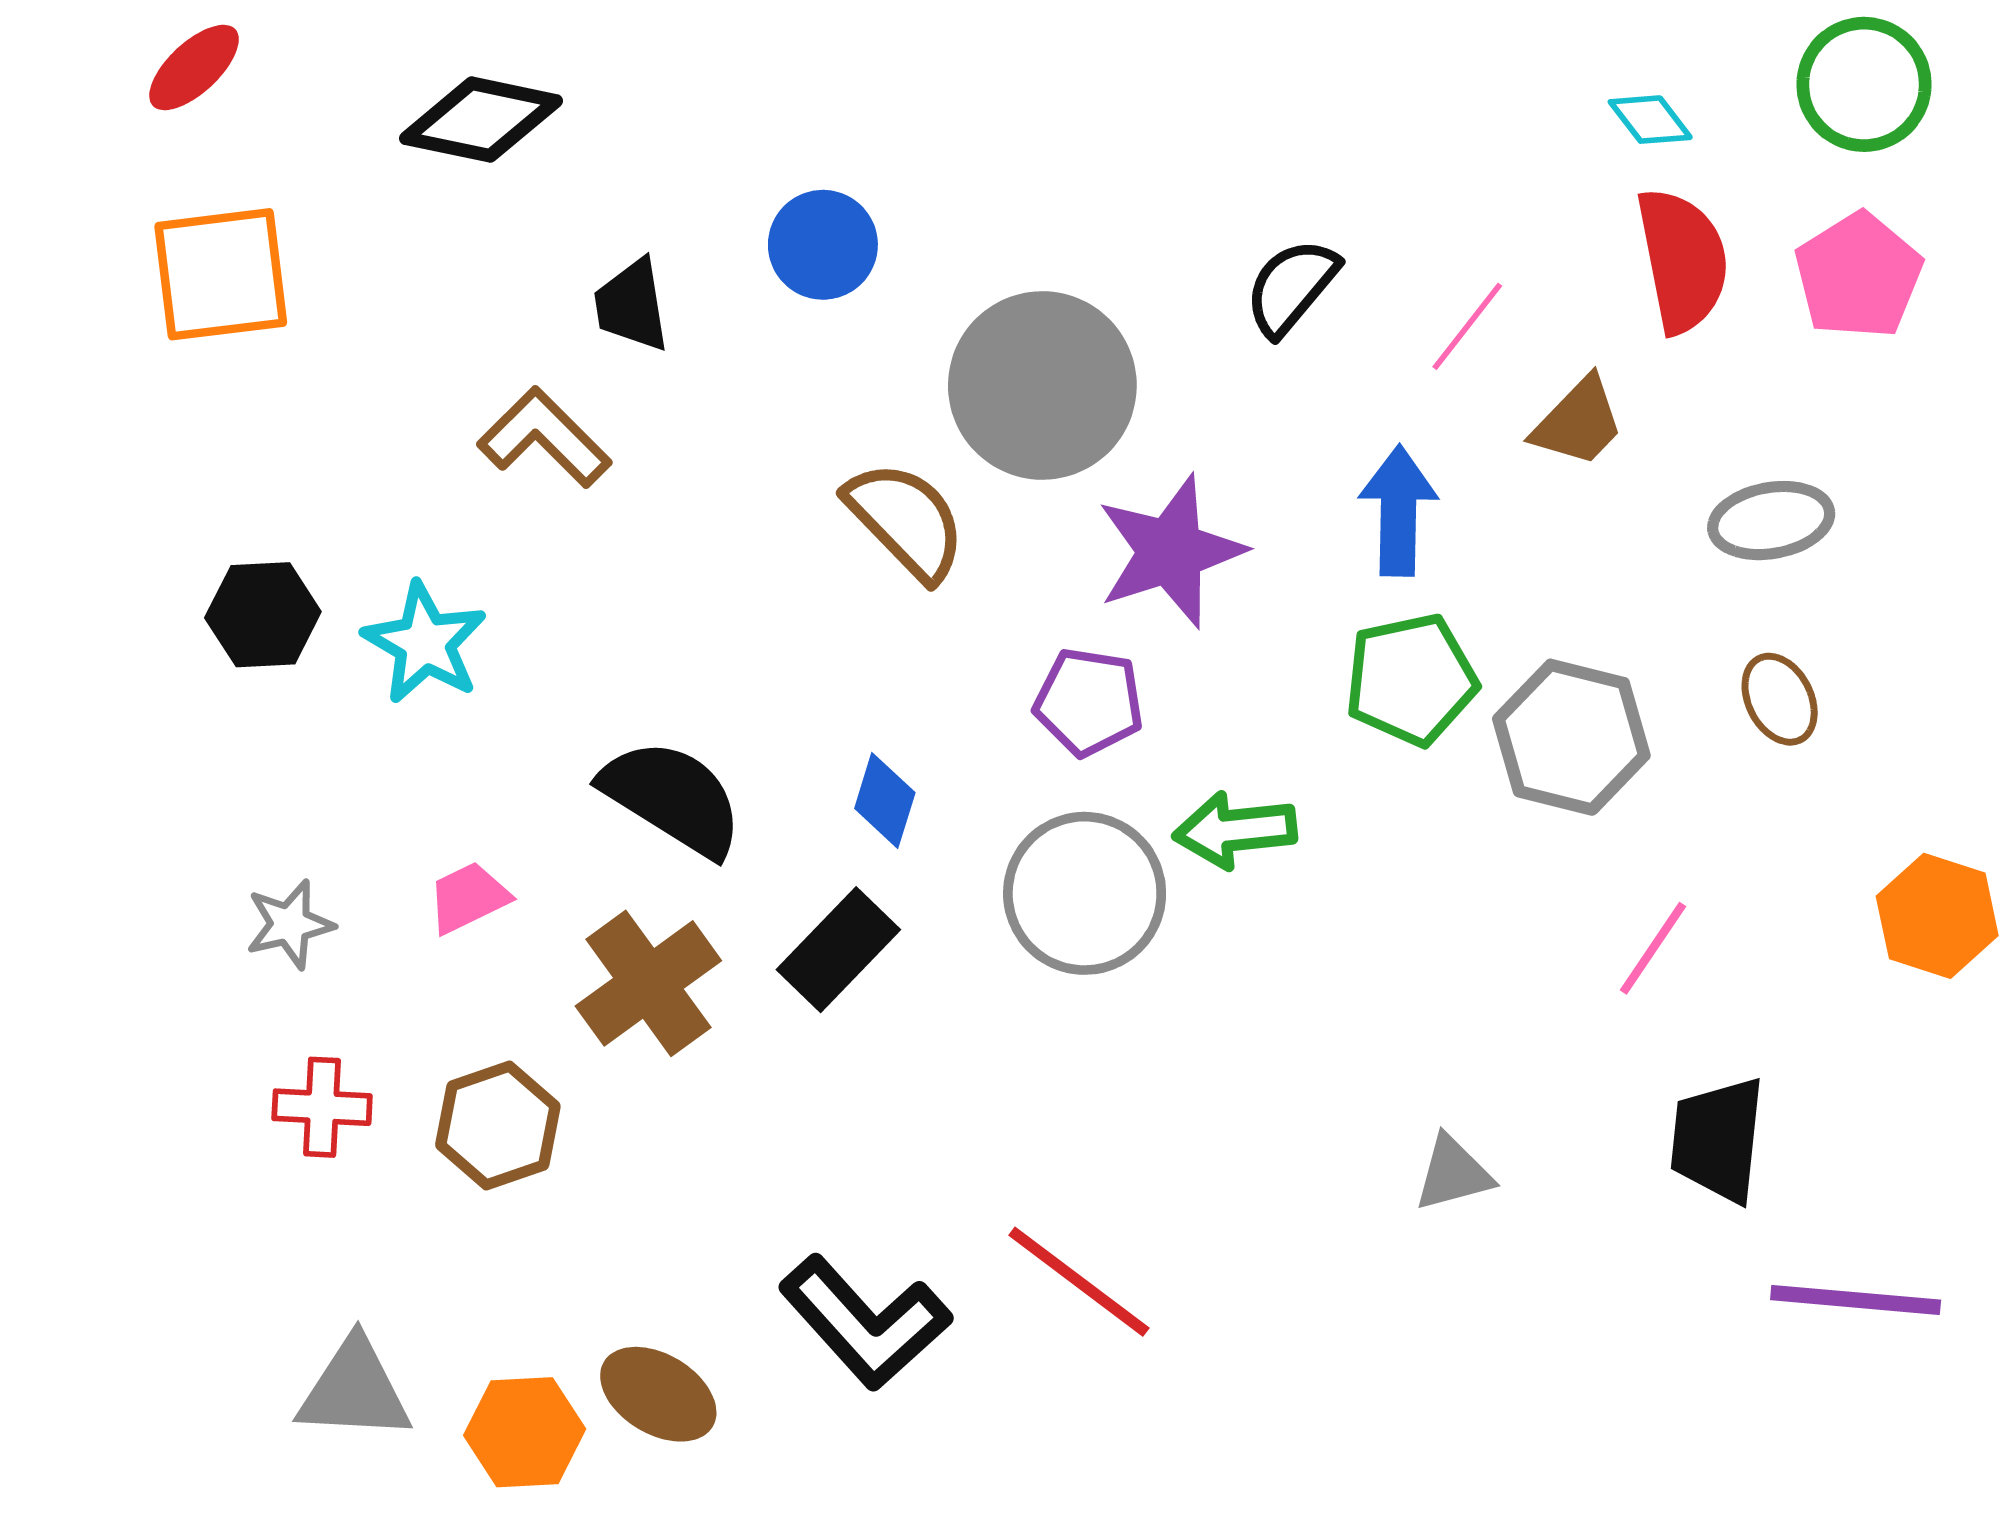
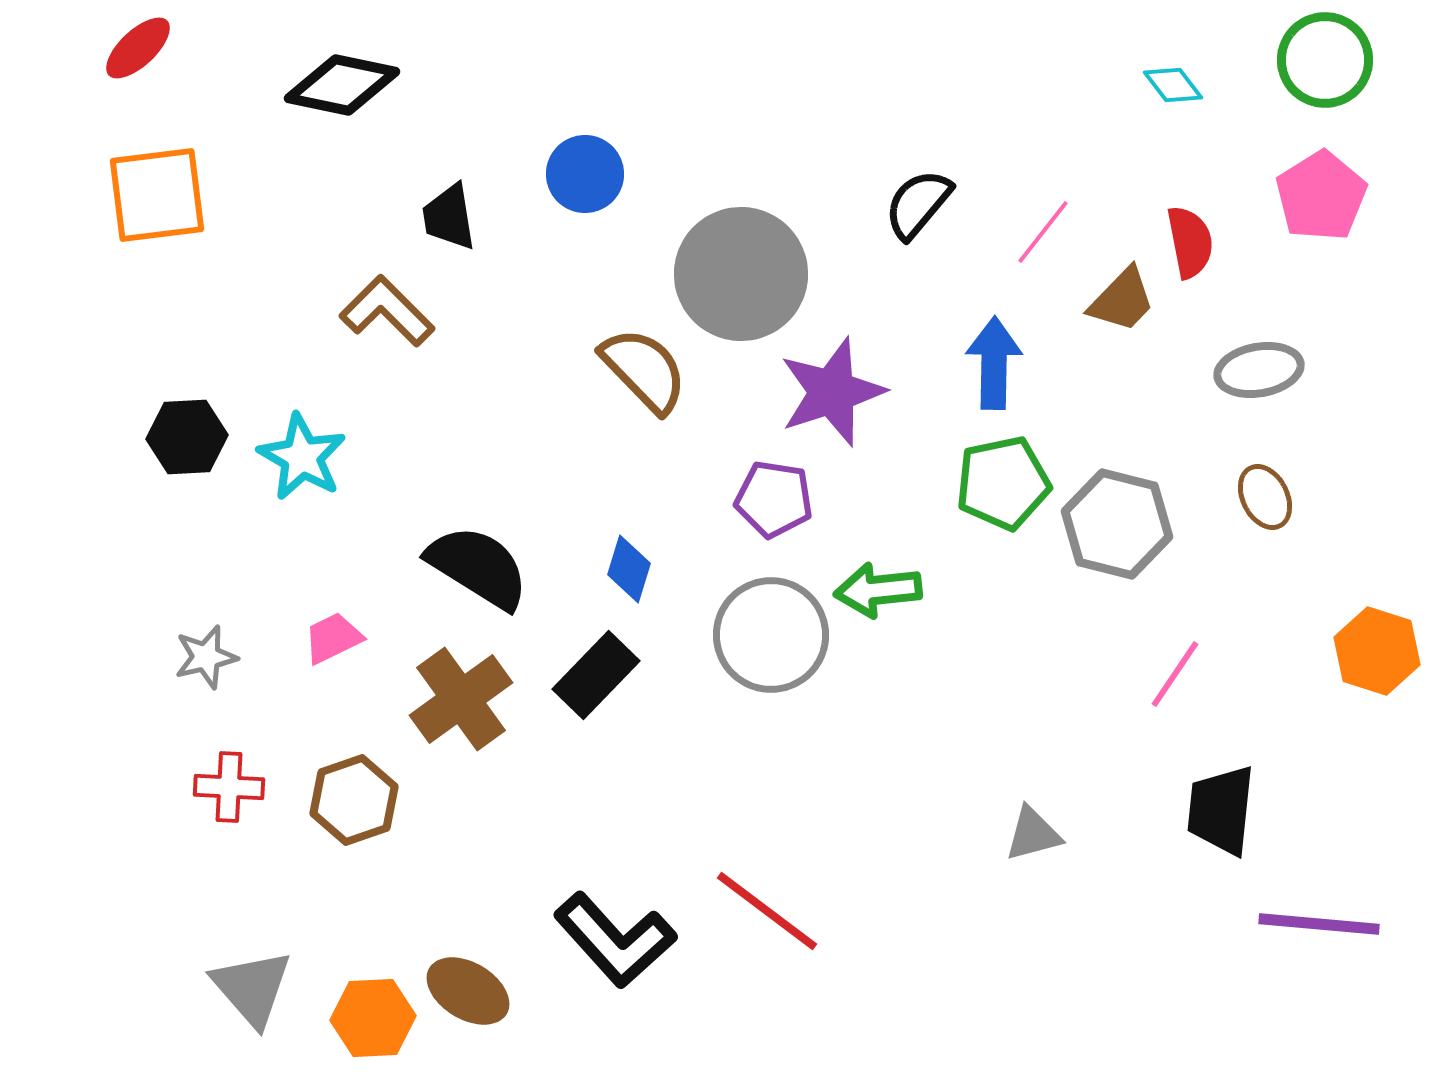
red semicircle: (1683, 260) -> (1190, 242), moved, size x0.7
gray triangle: (354, 1390) -> (252, 988), turned 46

